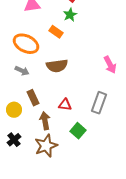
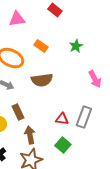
green star: (70, 15) -> (76, 46), moved
red triangle: (65, 105) -> (62, 119), moved

